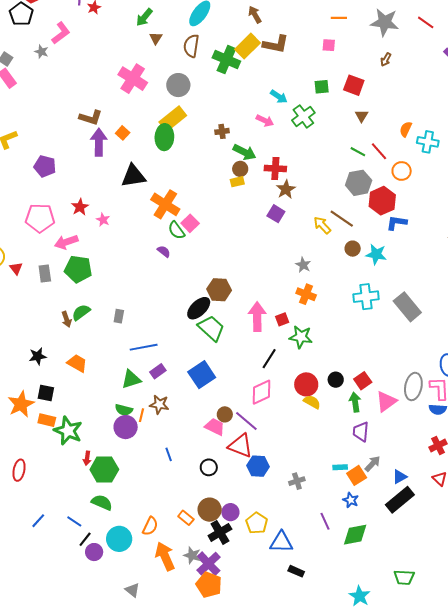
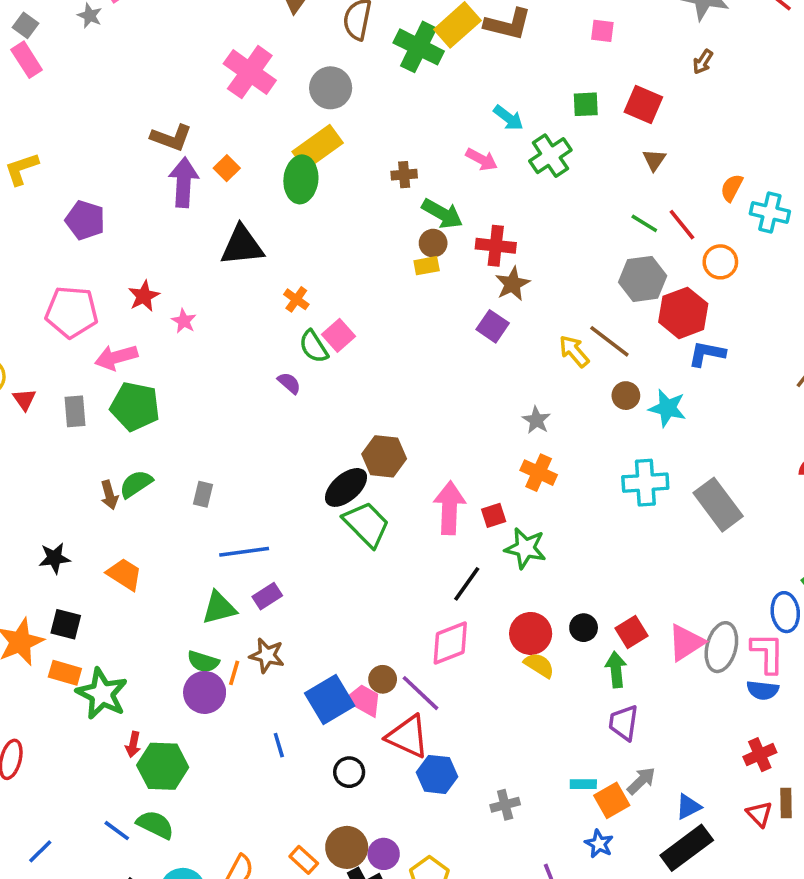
orange cross: (165, 204) -> (296, 299), size x0.5
blue square: (202, 375) -> (330, 699), moved
pink triangle: (386, 401) -> (686, 643), moved
blue line: (74, 521) -> (117, 831), moved

